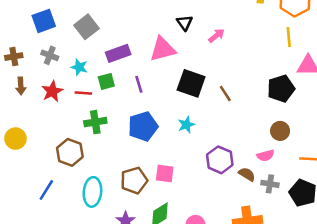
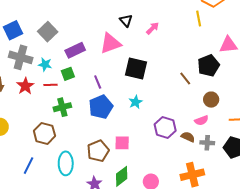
yellow line: (289, 37) -> (199, 18), moved
gray cross: (50, 55) -> (21, 57), size x1.6
purple line: (139, 84) -> (98, 82), moved
brown line: (225, 93) -> (185, 78), moved

